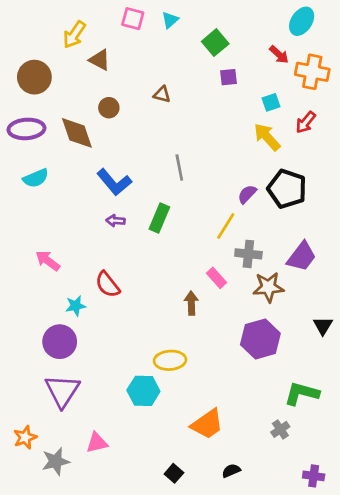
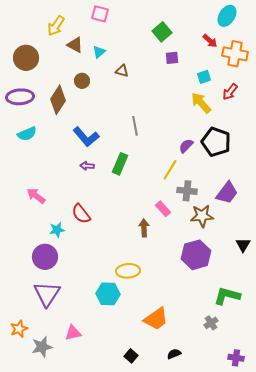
cyan triangle: (170, 20) -> (99, 52), moved
brown diamond: (77, 133) -> (58, 100), turned 52

